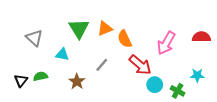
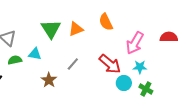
orange semicircle: (125, 39) -> (106, 22), moved
cyan star: (197, 75) -> (140, 67), moved
green semicircle: (40, 76) -> (15, 60), moved

